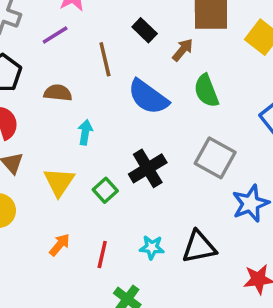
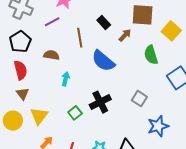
green semicircle: (206, 91) -> (151, 55), moved
gray square: (215, 158) -> (139, 99), size x0.7
yellow triangle: (59, 182) -> (39, 116), moved

